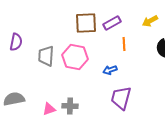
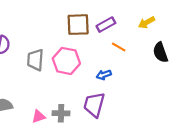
orange line: (124, 44) -> (119, 47), turned -56
purple trapezoid: (121, 98) -> (94, 105), moved

